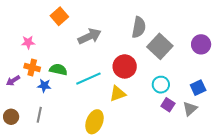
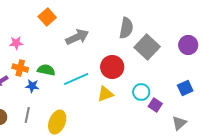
cyan circle: (161, 85) -> (141, 92), moved
gray triangle: (190, 109) -> (179, 123), moved
yellow ellipse: (94, 122) -> (57, 122), moved

